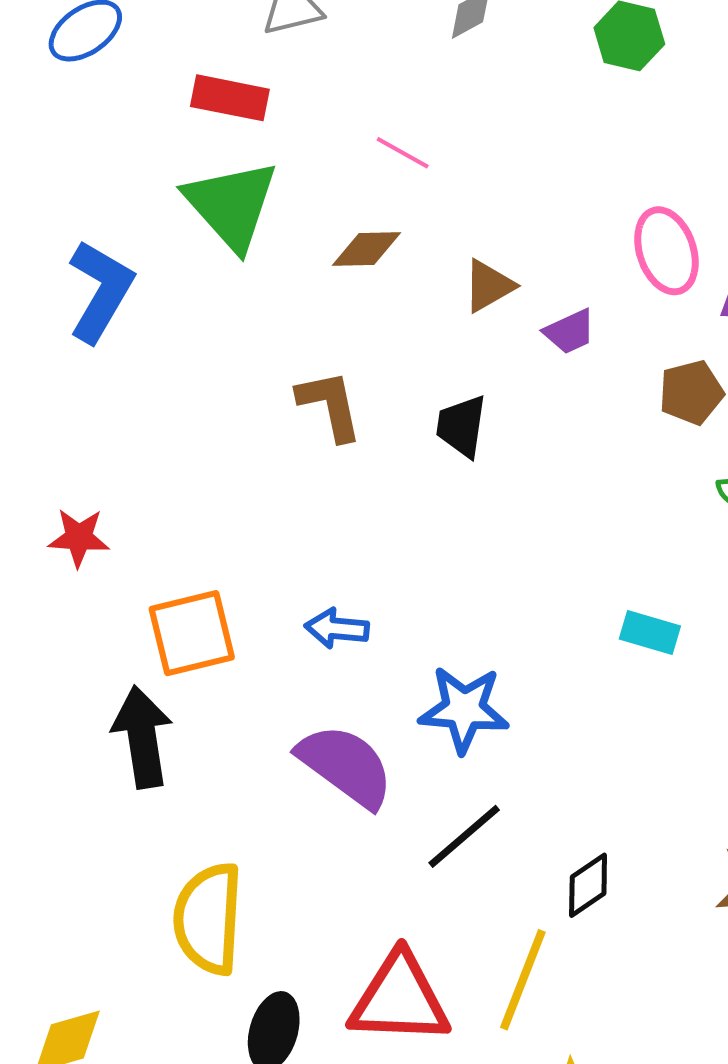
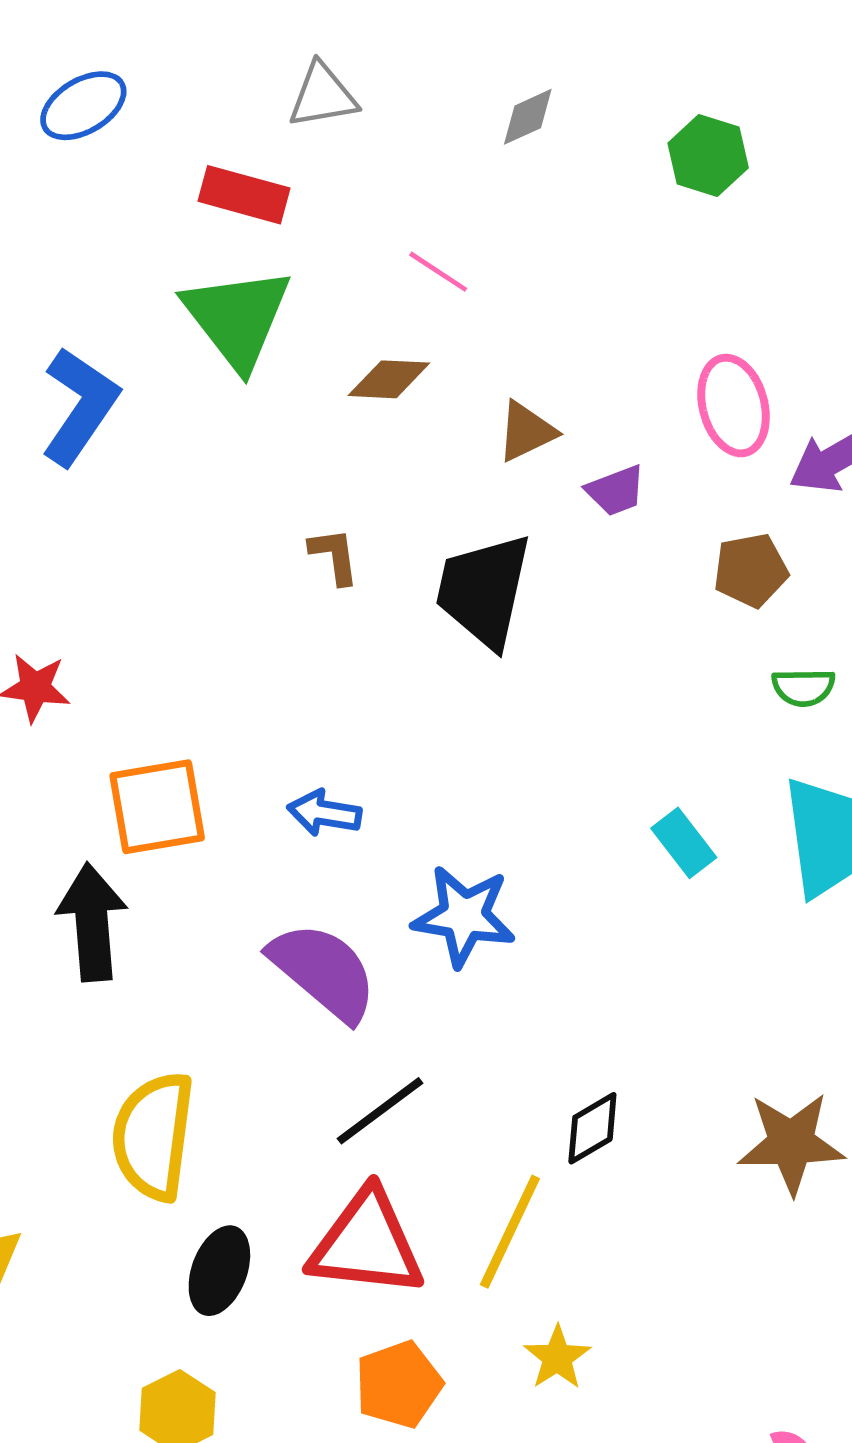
brown L-shape: (330, 405) -> (334, 556), size x0.7
black trapezoid: (461, 426) -> (484, 591), size x1.6
cyan rectangle: (650, 633) -> (684, 843), turned 32
black line: (464, 836) -> (380, 1111), moved

